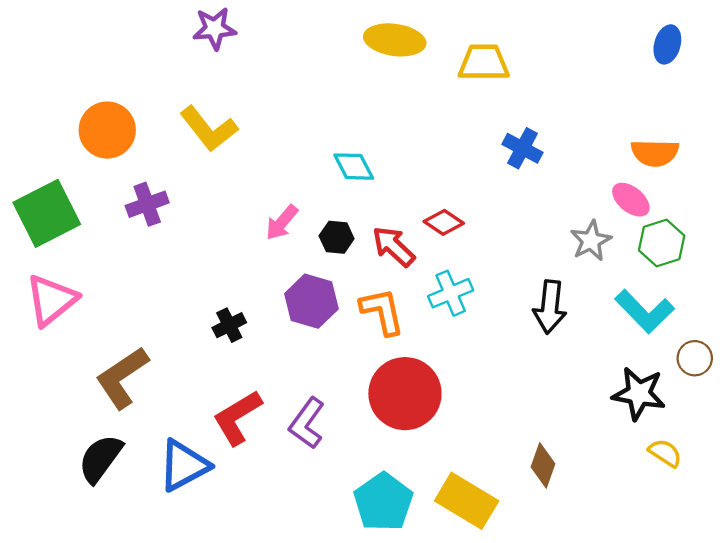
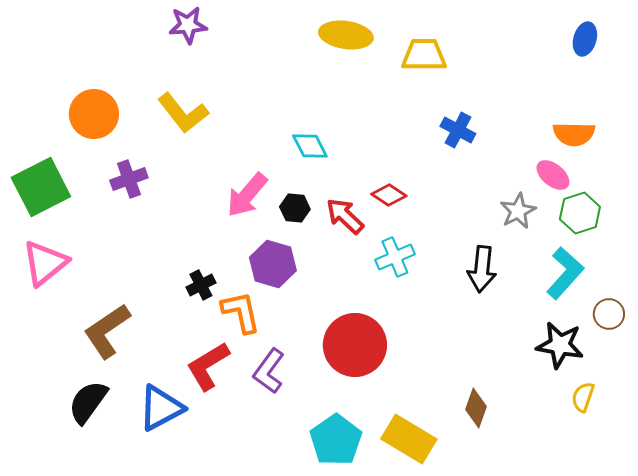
pink arrow: (282, 222) -> (247, 195), size x1.4
orange L-shape: (382, 311) -> (241, 312), moved
cyan L-shape: (645, 311) -> (565, 273), turned -94
yellow semicircle: (665, 453) -> (583, 397), turned -104

